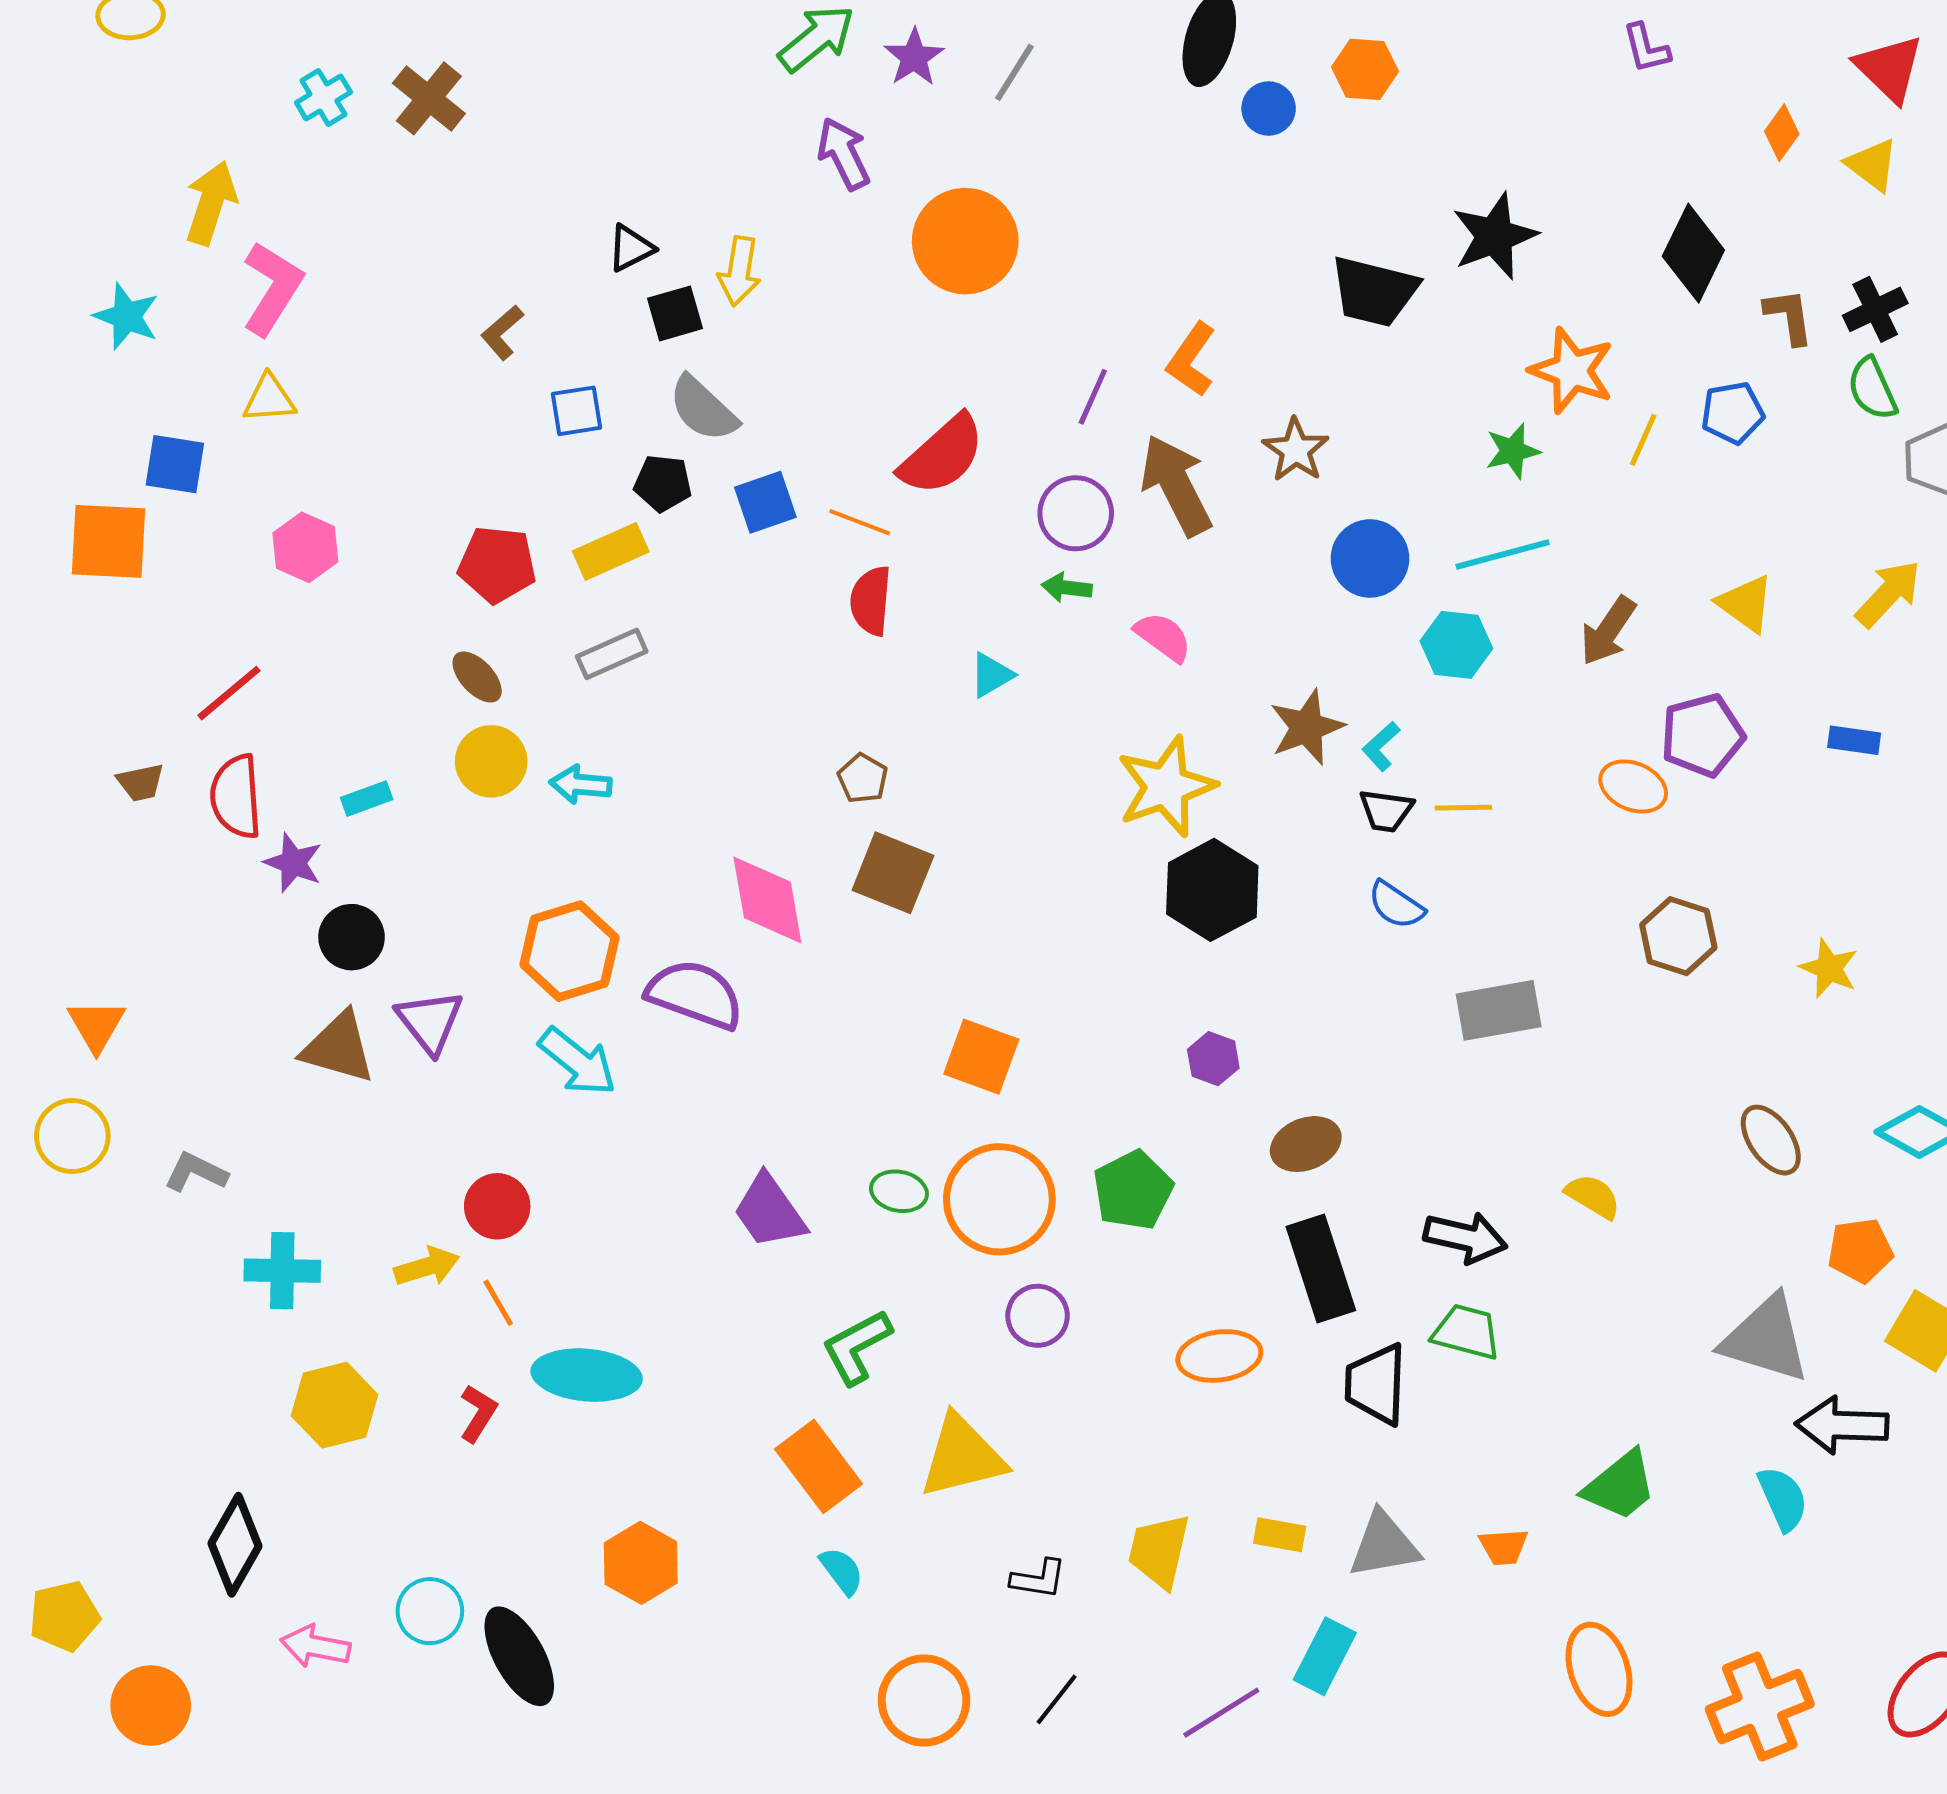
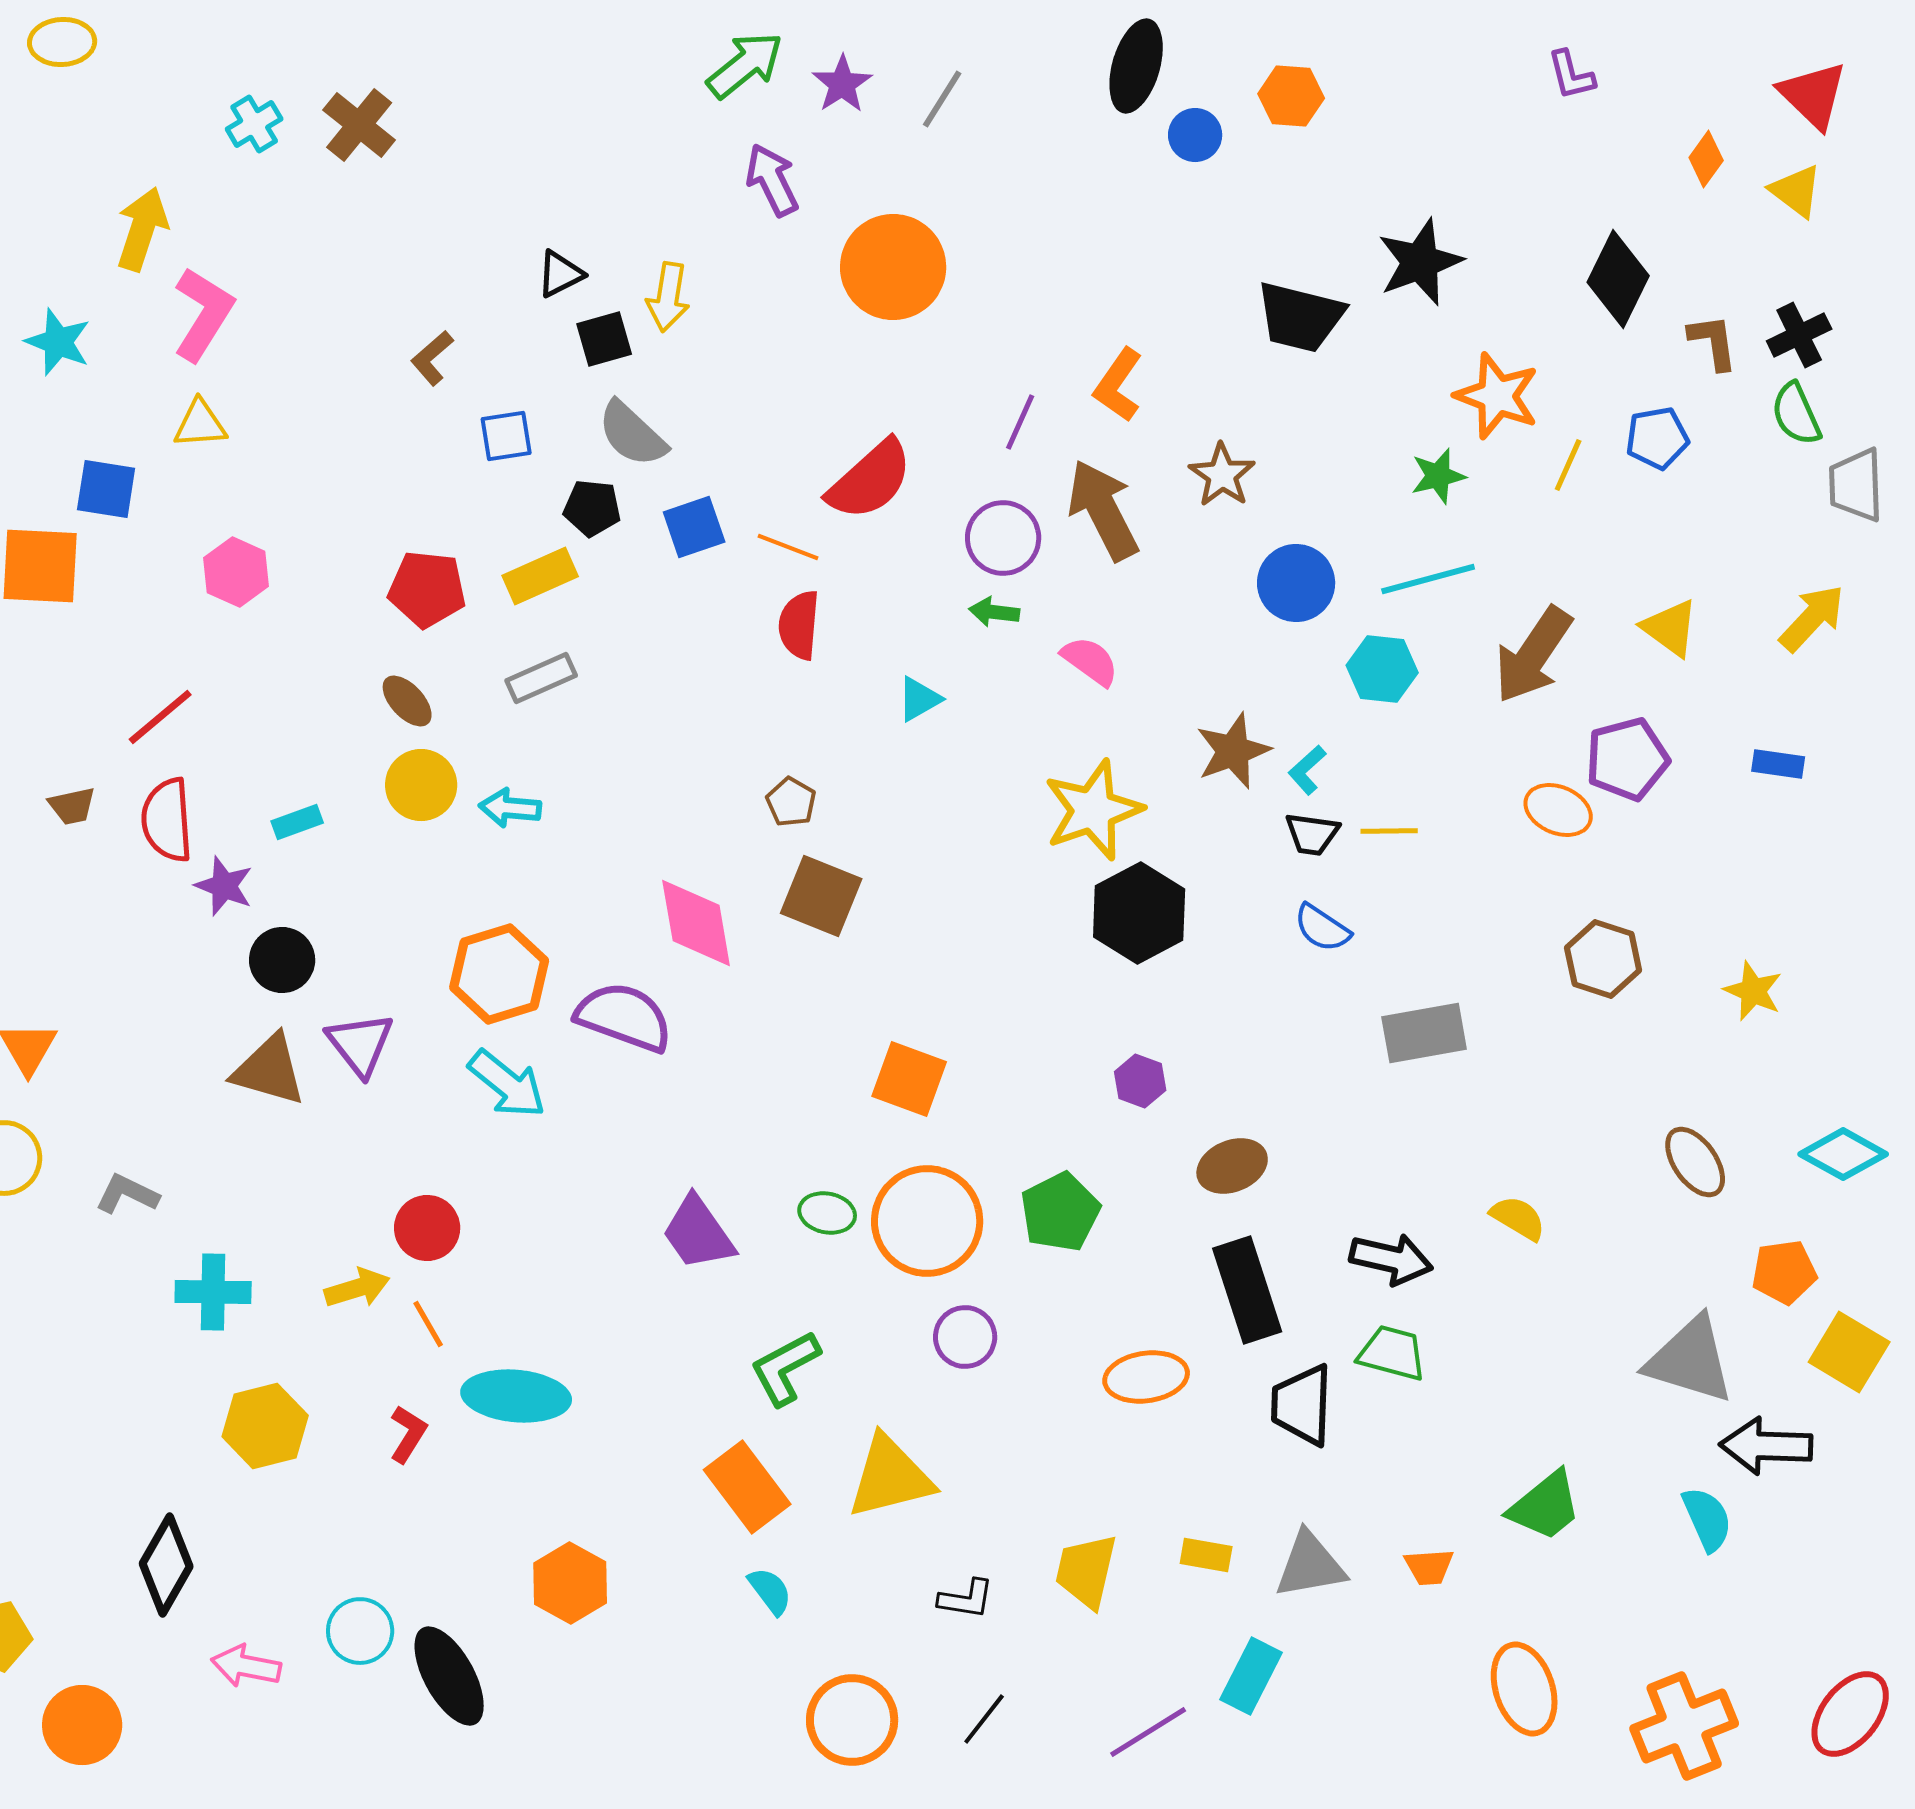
brown arrow: (1608, 631) -> (1533, 655), size x1.4

